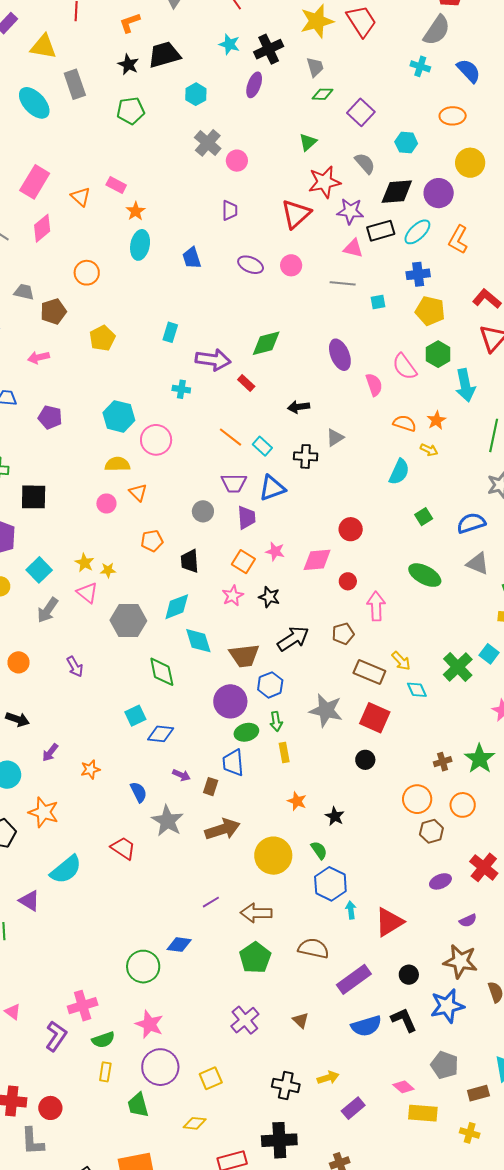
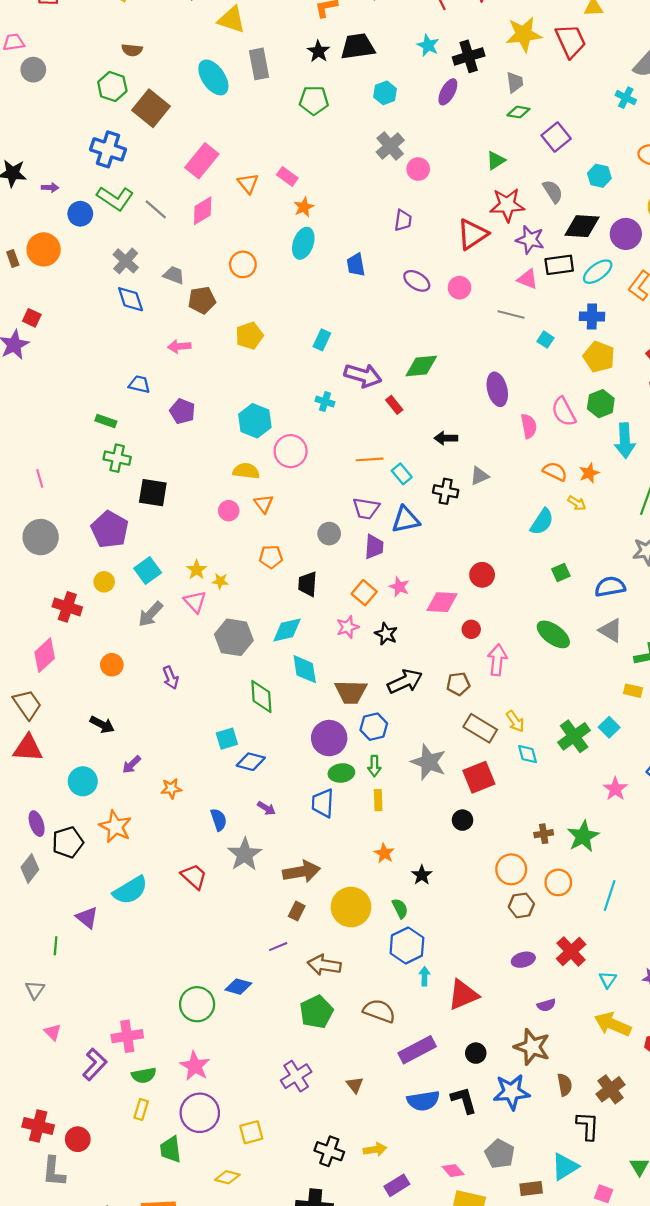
cyan square: (378, 302) -> (545, 340), turned 35
orange line: (231, 437) -> (370, 459), turned -50
red square: (375, 718) -> (479, 777), turned 36
brown rectangle: (211, 787) -> (297, 911), moved

